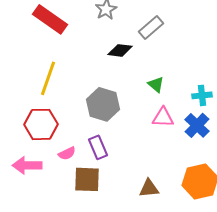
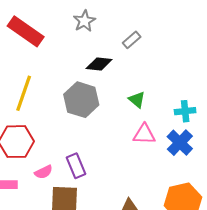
gray rectangle: (151, 27) -> (132, 40), size x0.7
gray hexagon: (103, 104) -> (81, 100), moved

